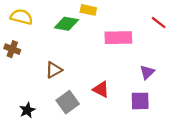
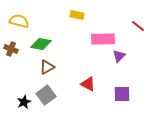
green diamond: (66, 24) -> (41, 44), moved
purple triangle: (147, 72) -> (119, 56), moved
gray square: (68, 102) -> (46, 95), moved

